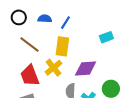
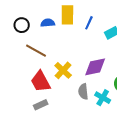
blue line: (65, 23) -> (89, 23), moved
yellow rectangle: (62, 46) -> (67, 15), moved

